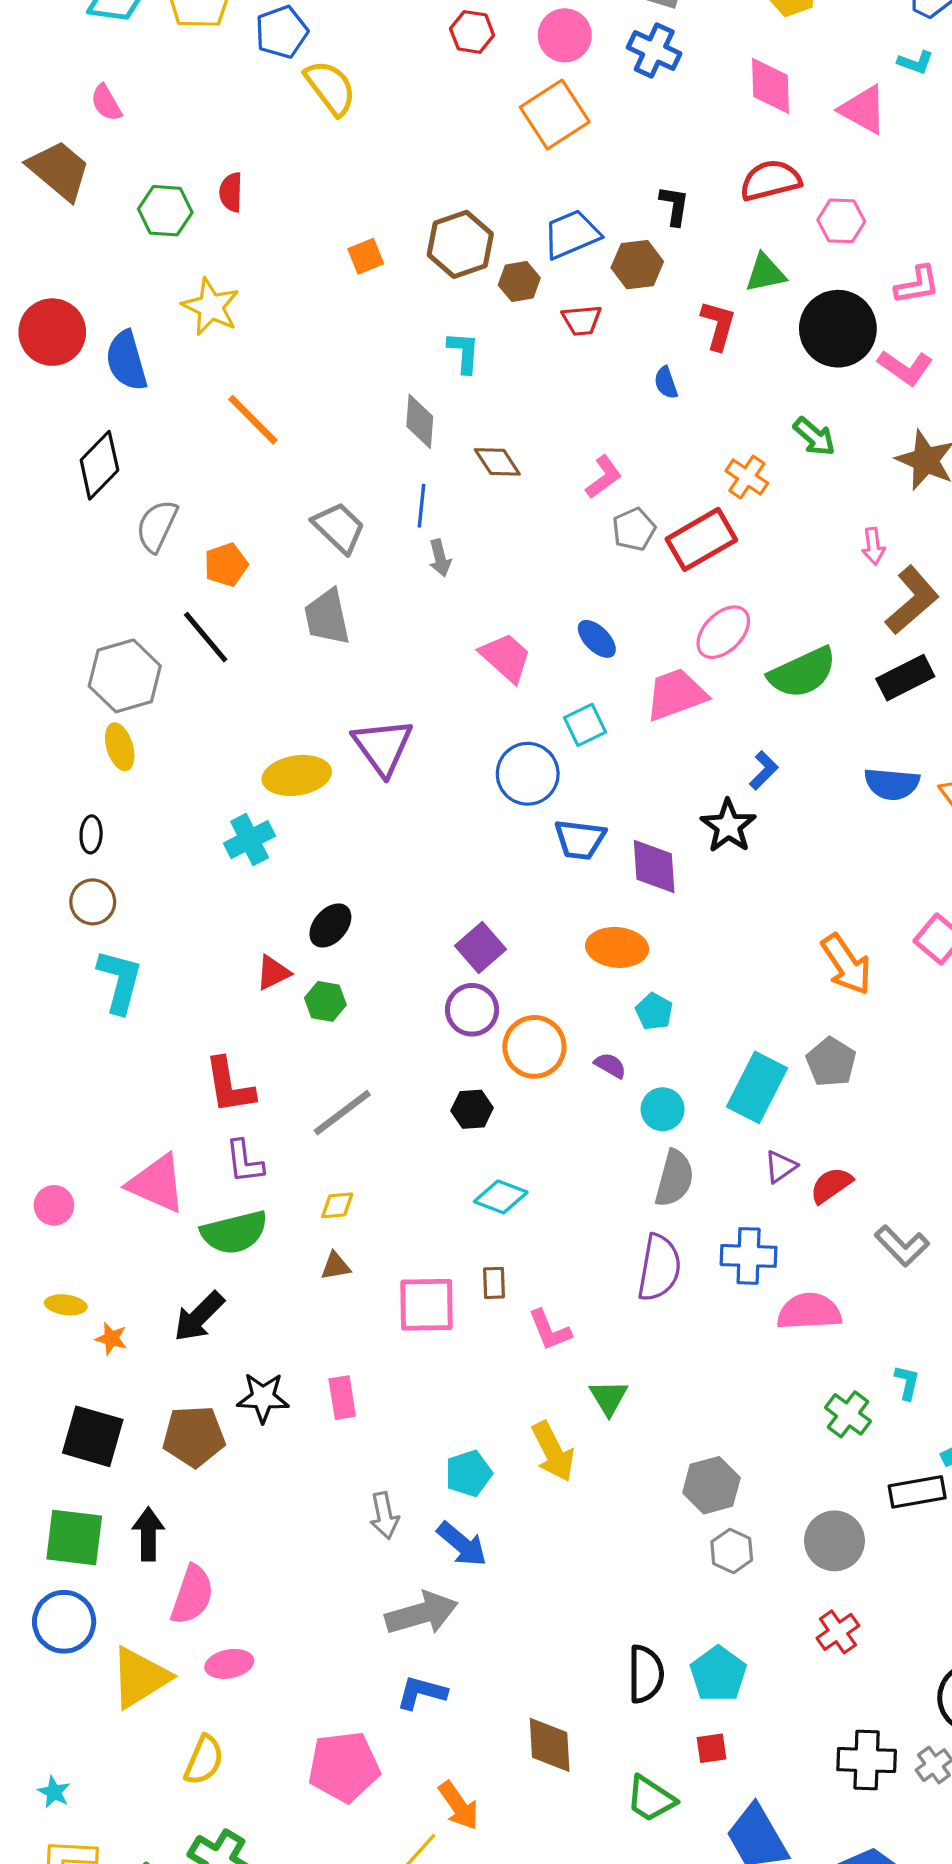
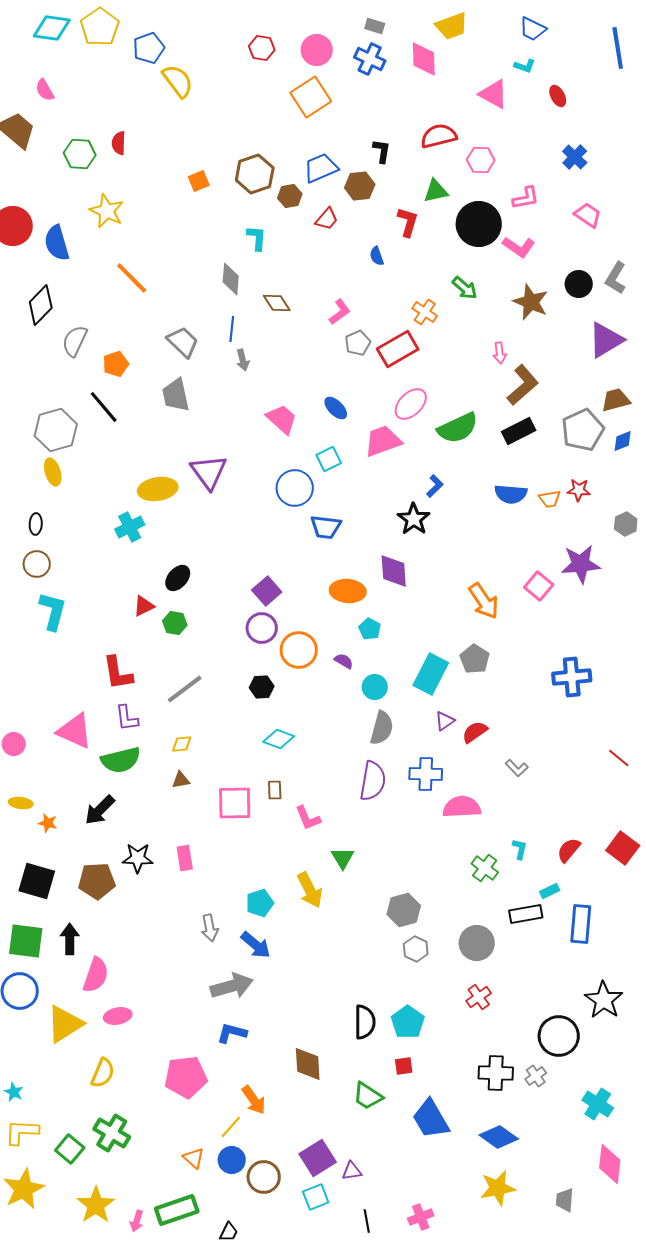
pink diamond: (770, 86) -> (424, 59), moved
red trapezoid: (582, 320) -> (327, 219), turned -45
purple diamond: (654, 866) -> (394, 571), moved
gray L-shape: (902, 1246) -> (517, 768), size x0.7

